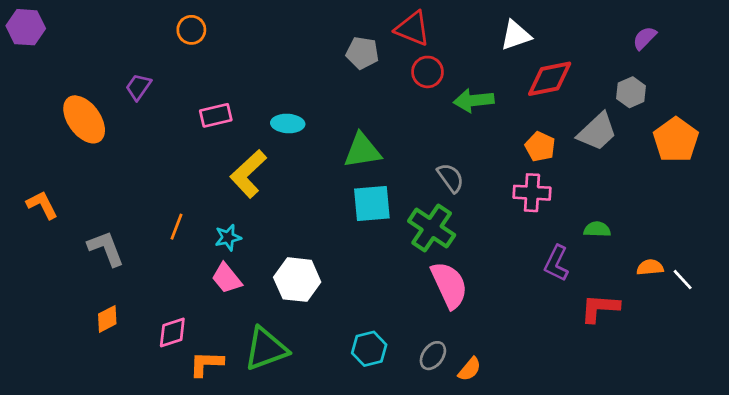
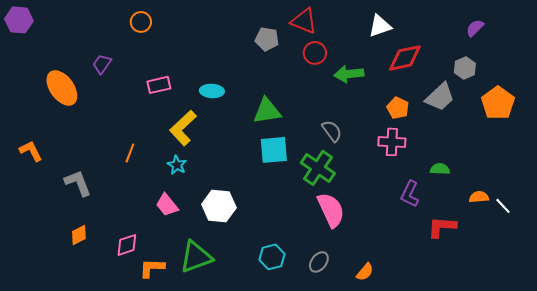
orange line: (176, 227) -> (130, 153), moved
cyan star: (228, 237) -> (177, 165), moved, turned -30
orange semicircle: (470, 369) -> (365, 272), moved

